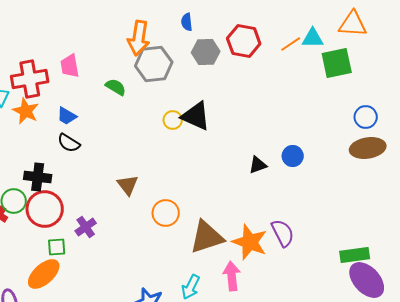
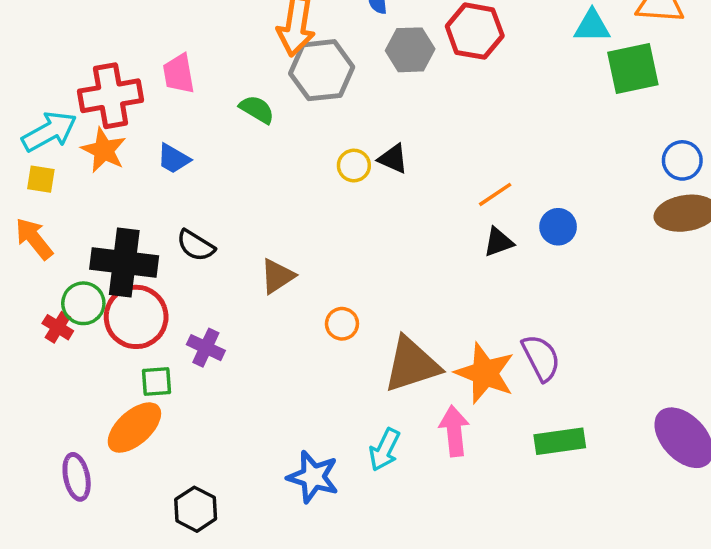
orange line: (291, 44) -> (495, 194), moved
black triangle: (196, 116) -> (393, 159), size x0.6
black semicircle: (69, 143) -> (196, 245), moved
black cross: (38, 177) -> (124, 262), size x1.4
brown triangle: (128, 185) -> (277, 276), turned 35
orange circle: (166, 213) -> (342, 324), size x0.7
purple cross: (86, 227) -> (206, 348), turned -30
green rectangle: (355, 255) -> (560, 441), moved

